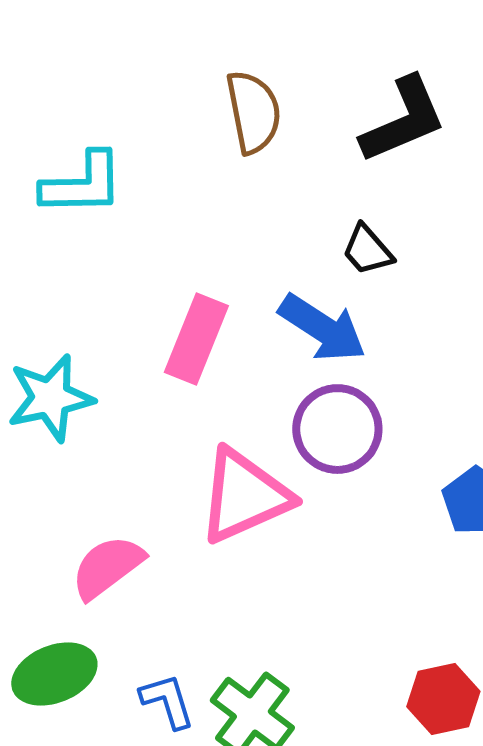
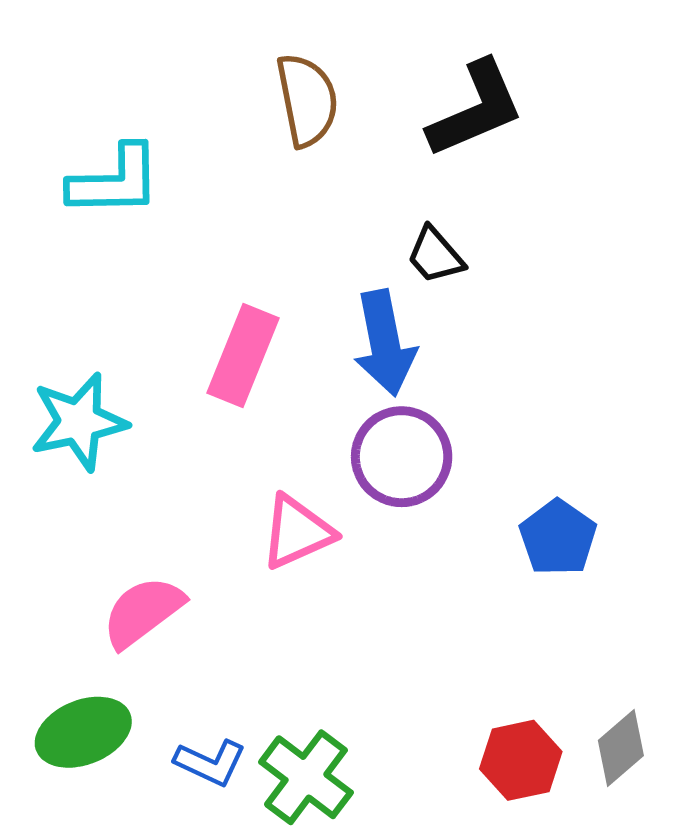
blue arrow: (322, 328) -> (385, 343), turned 46
pink triangle: (244, 496) -> (297, 532), size x0.7
blue L-shape: (167, 701) -> (210, 763), turned 132

